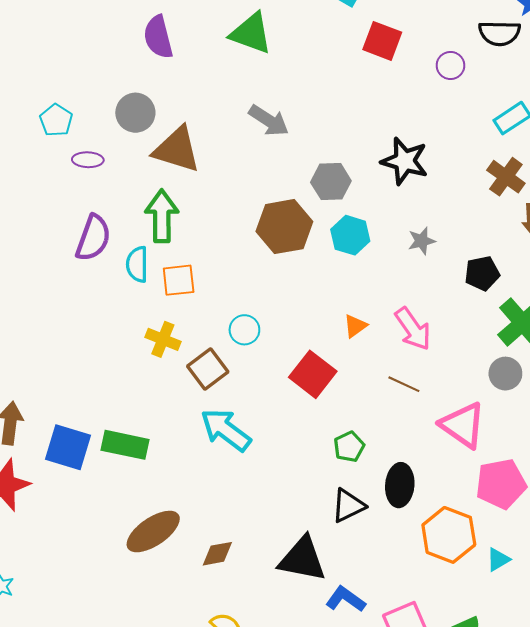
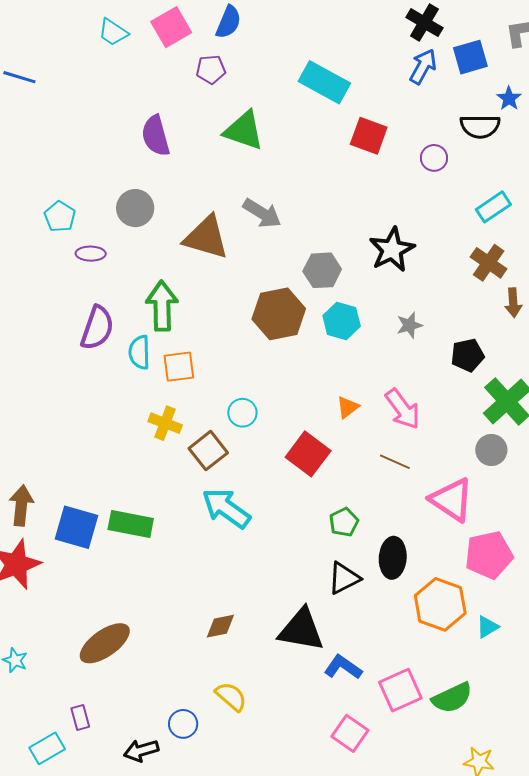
brown triangle: (177, 150) -> (206, 237), moved
black star: (405, 161) -> (392, 250), turned 30
brown ellipse: (153, 532) -> (105, 643), moved

